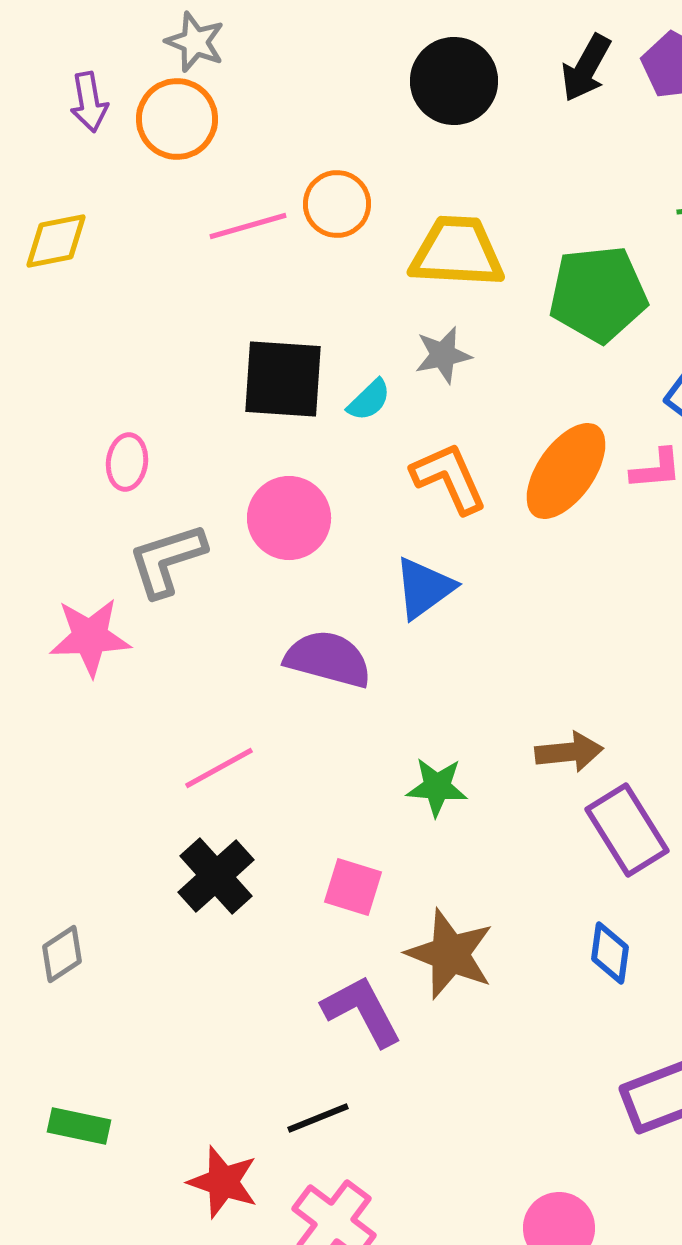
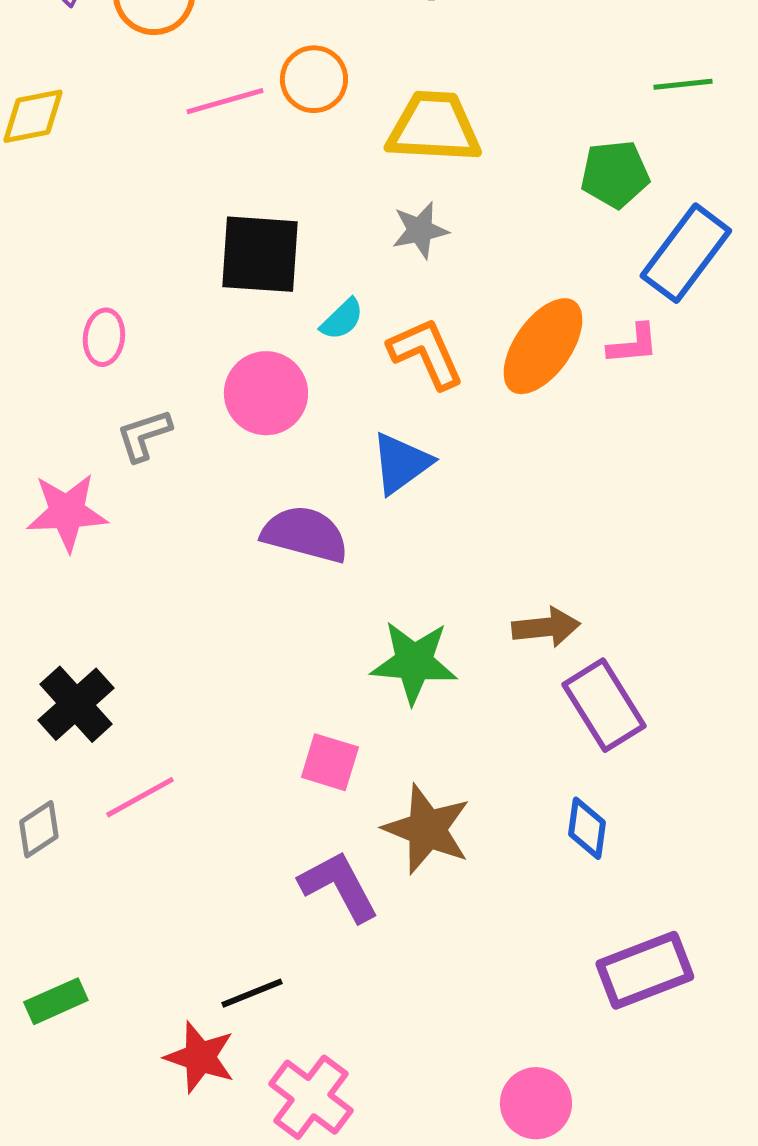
green pentagon: (598, 294) -> (615, 174), moved, size x0.7
cyan semicircle: (369, 400) -> (342, 319), moved
gray L-shape: (167, 560) -> (144, 435), size x0.7
pink line: (219, 768) -> (140, 797), moved
green star: (437, 787) -> (414, 662), size x1.4
black cross: (216, 876) -> (76, 704), moved
black line: (318, 1118) -> (252, 993), moved
green rectangle: (79, 1126) -> (56, 1001), turned -36

